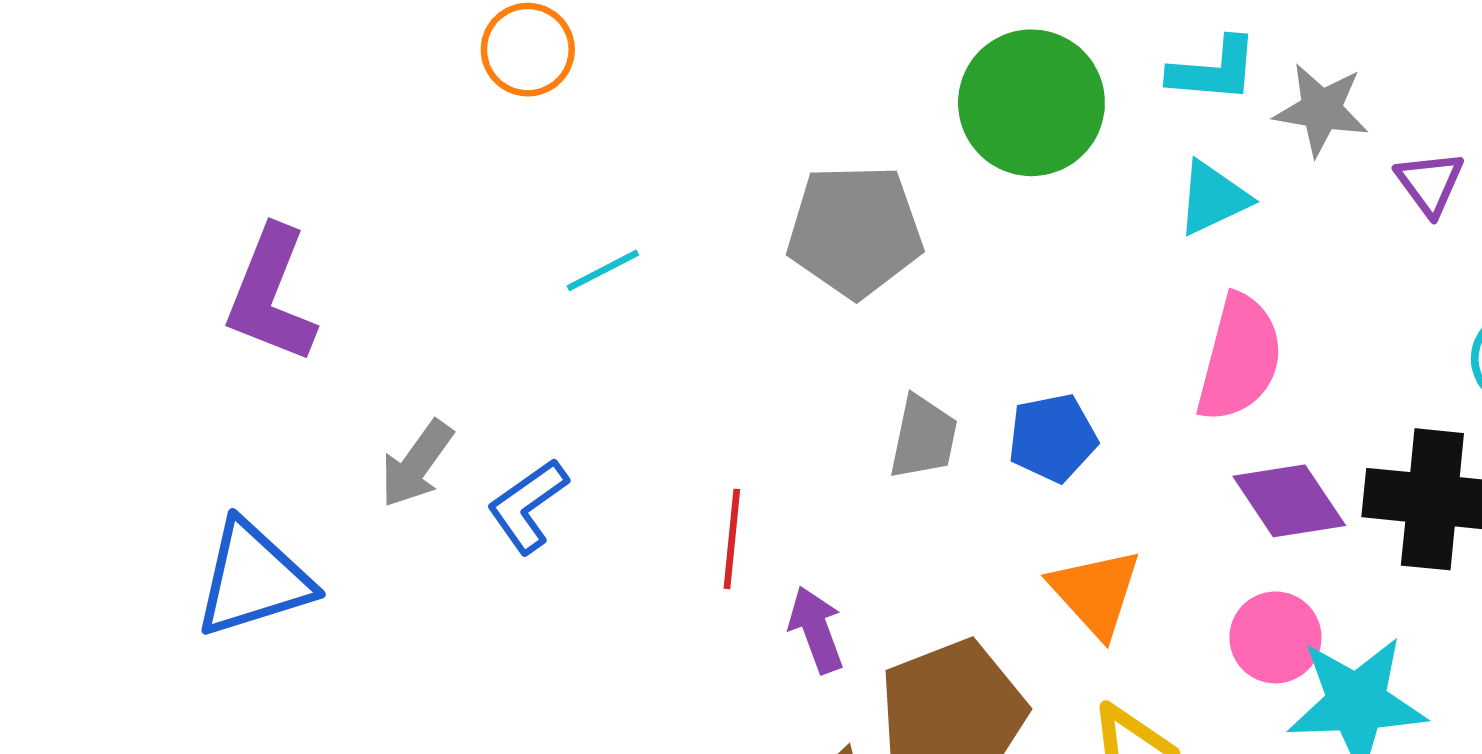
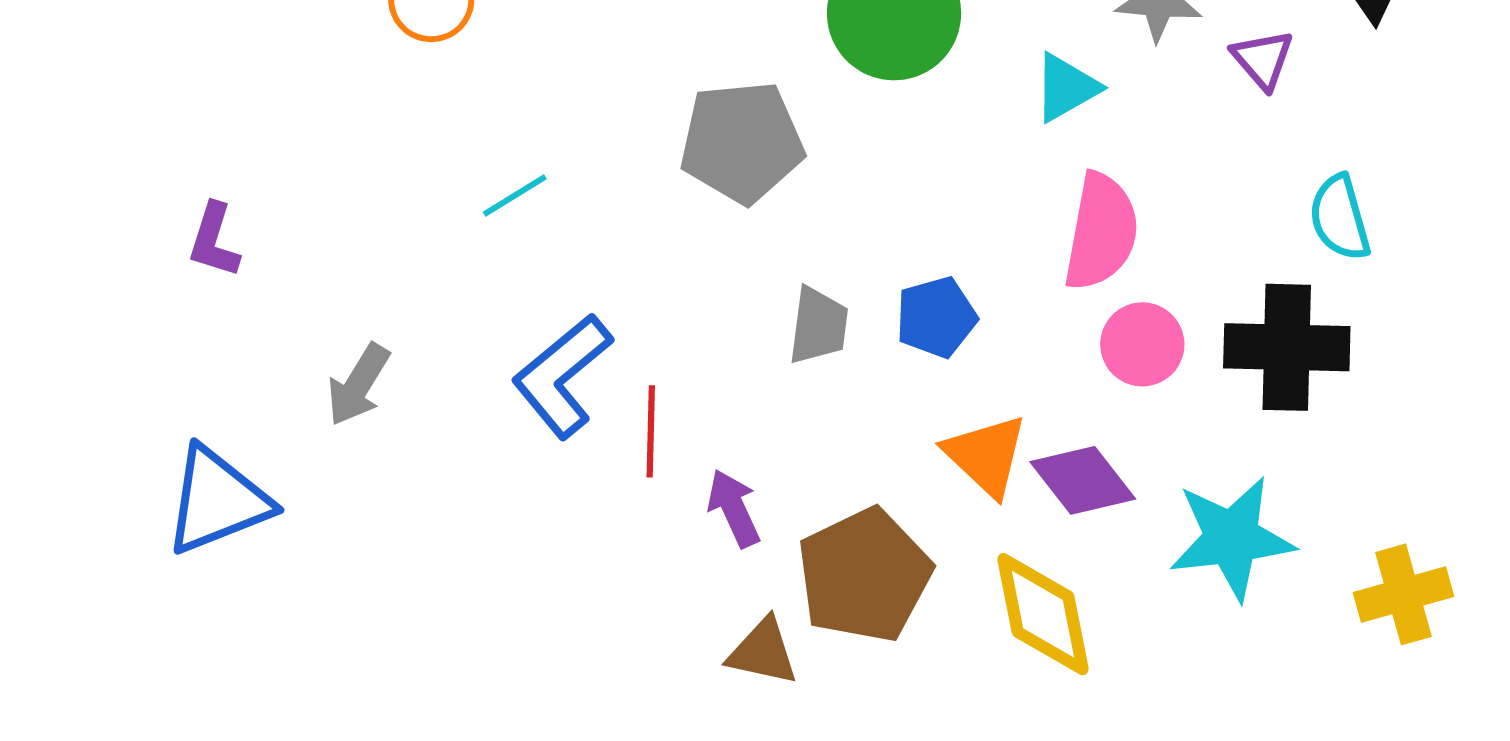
purple L-shape: (271, 295) -> (214, 240), size x0.6
purple diamond: (1289, 501) -> (1083, 480), moved
blue L-shape: (528, 506) -> (562, 376), moved, size x1.4
pink circle: (1275, 637) -> (1142, 344), moved

